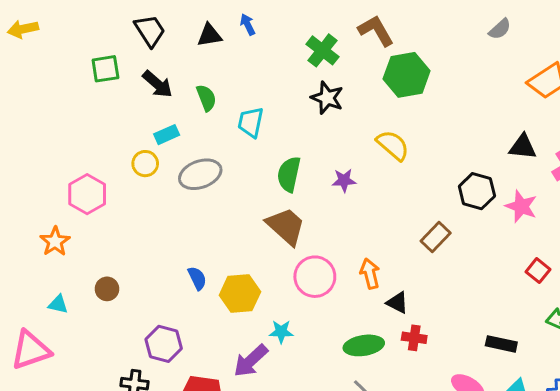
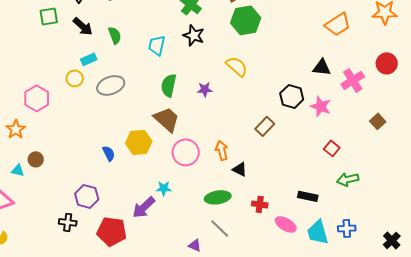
cyan trapezoid: (251, 122) -> (157, 45), moved
brown circle: (107, 289) -> (36, 159), moved
yellow hexagon: (240, 293) -> (139, 142), moved
red cross: (414, 338) -> (260, 204), moved

